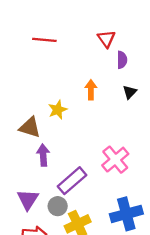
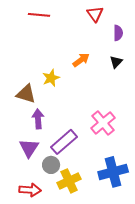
purple semicircle: (122, 60) -> (118, 33), moved
orange arrow: (91, 90) -> (81, 60), turned 54
purple triangle: (28, 199) -> (29, 148), moved

